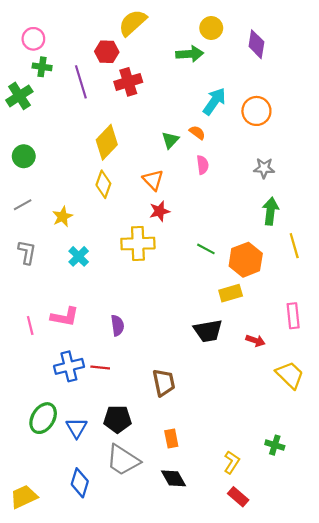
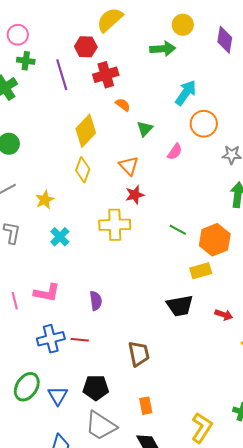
orange circle: (256, 111) -> (204, 124), moved
orange semicircle: (197, 133) -> (123, 105), moved
pink semicircle: (203, 165) -> (175, 152), turned 42
yellow L-shape: (232, 462) -> (202, 428), size x1.4

